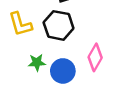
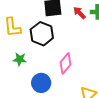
blue circle: (63, 71) -> (41, 83), moved

